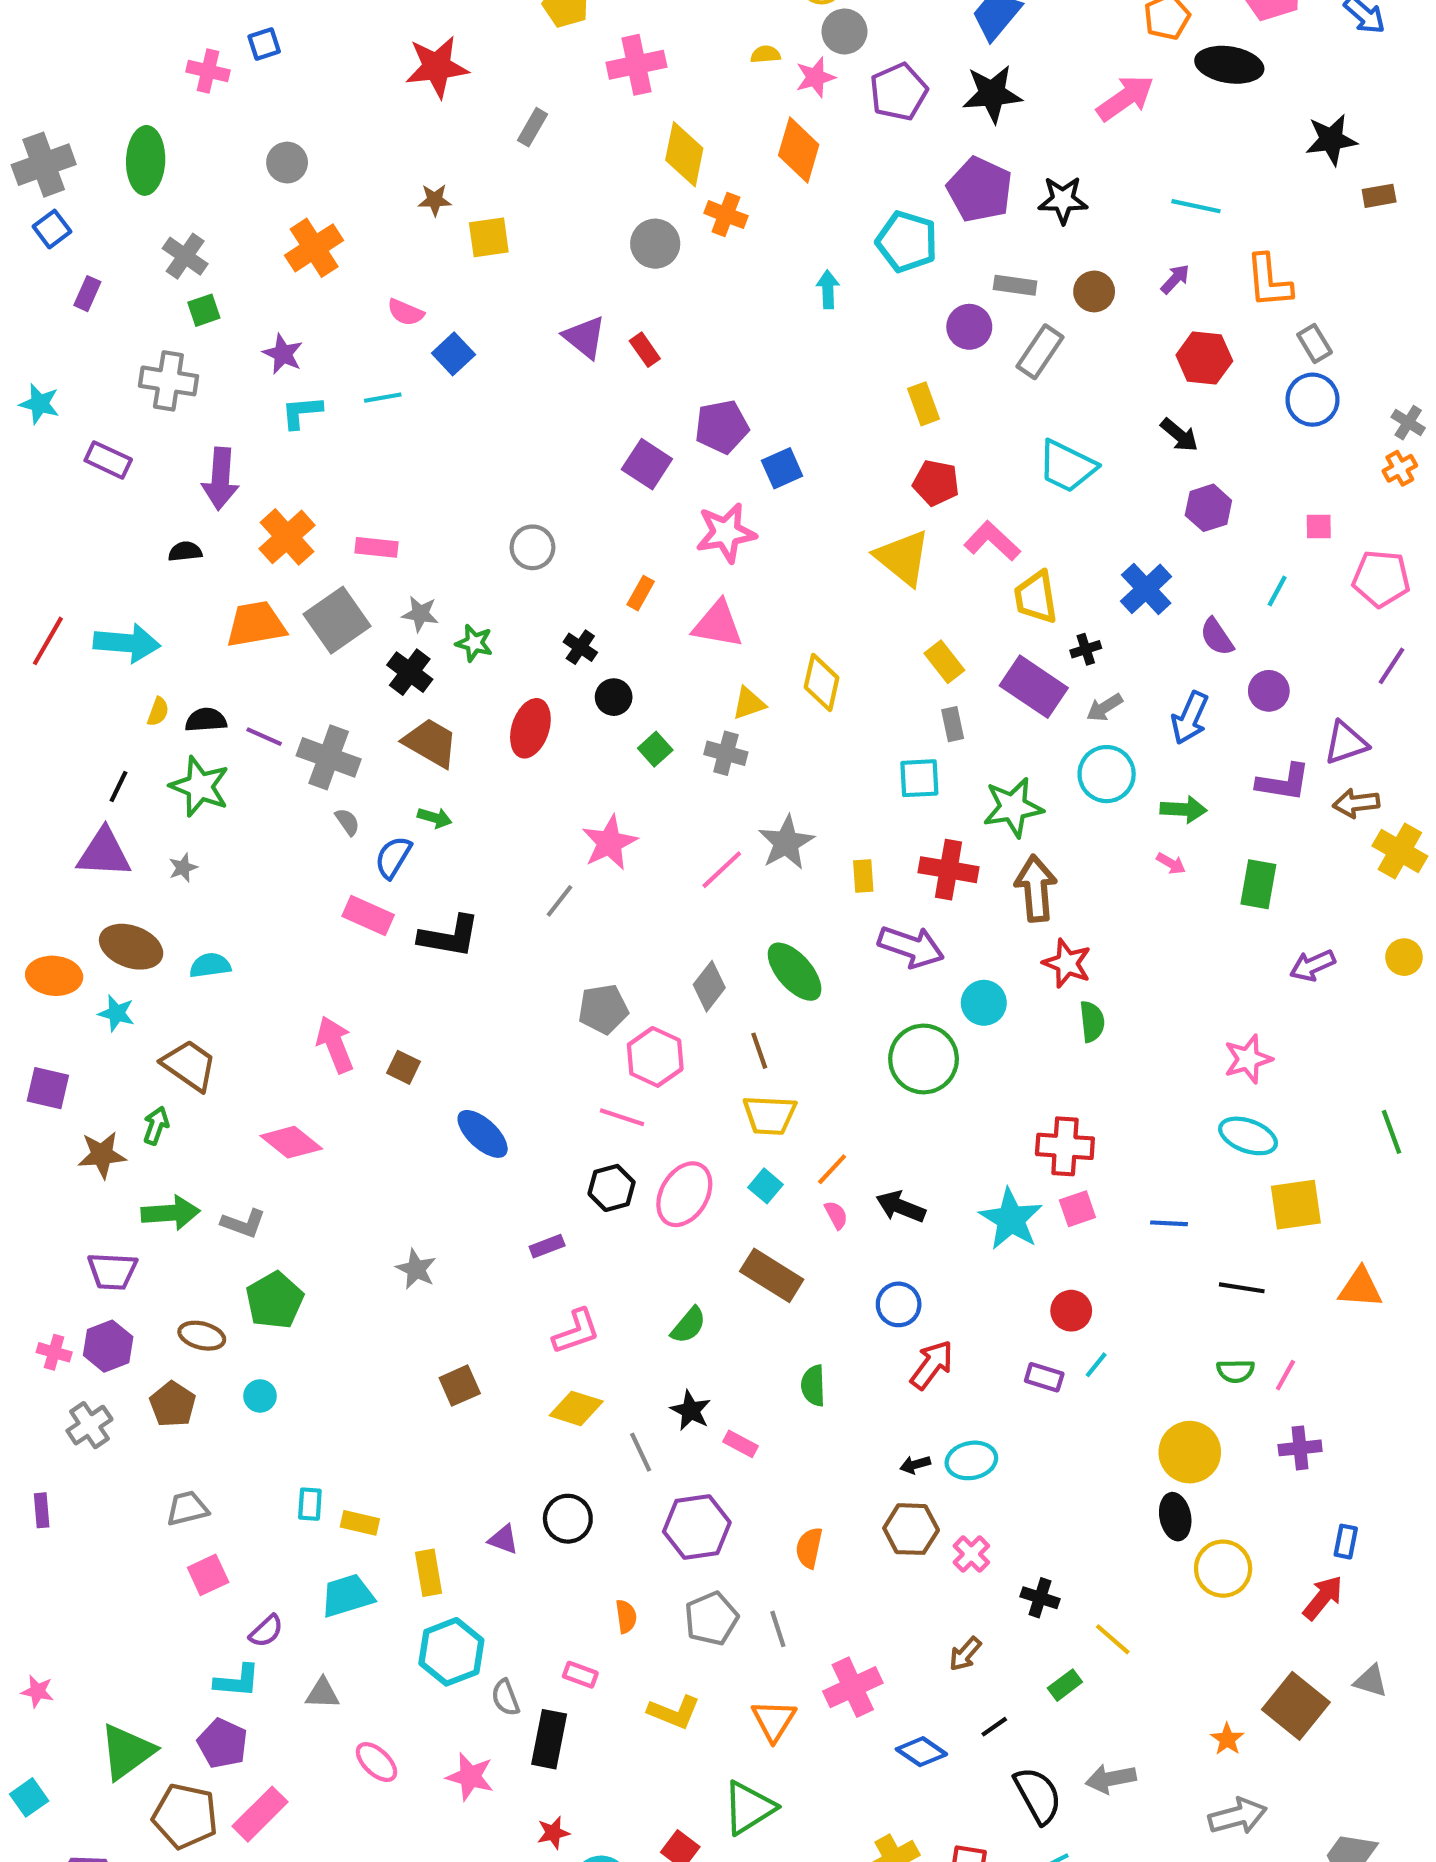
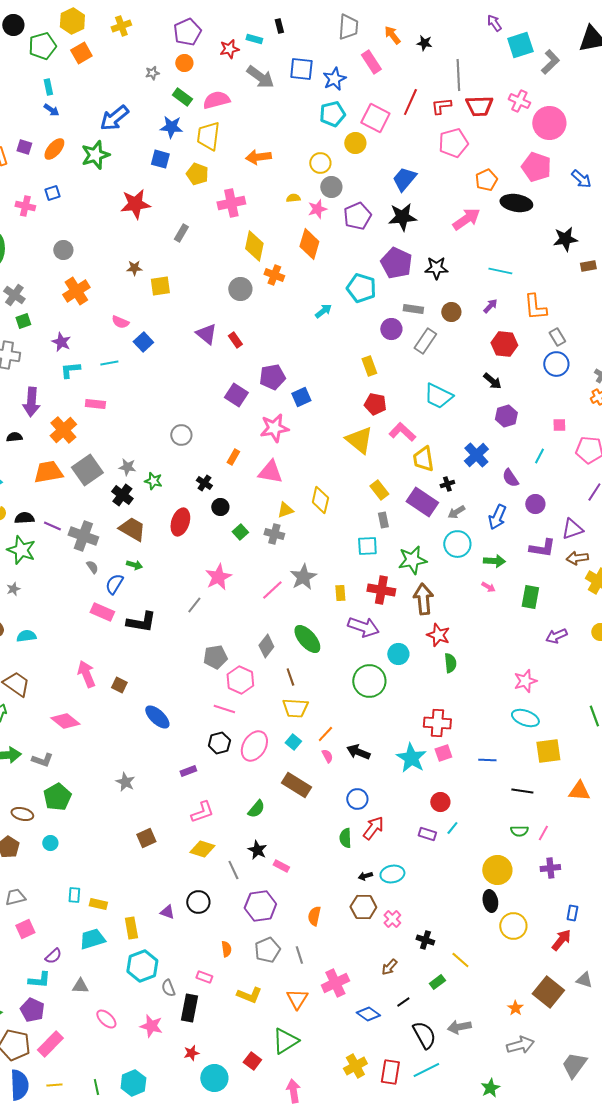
cyan arrow: (828, 289) -> (323, 311), turned 54
pink rectangle: (376, 547) -> (95, 404), moved
green semicircle: (813, 1386) -> (345, 838), moved

